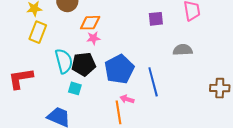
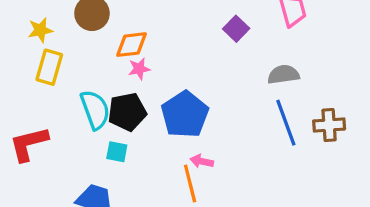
purple square: (156, 19) -> (236, 29), turned -35
blue line: (153, 82) -> (286, 123), moved
brown cross: (220, 88) -> (329, 125), moved

